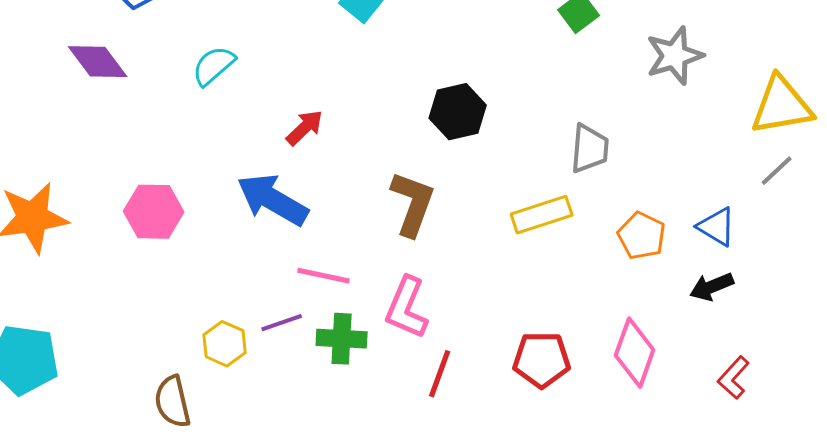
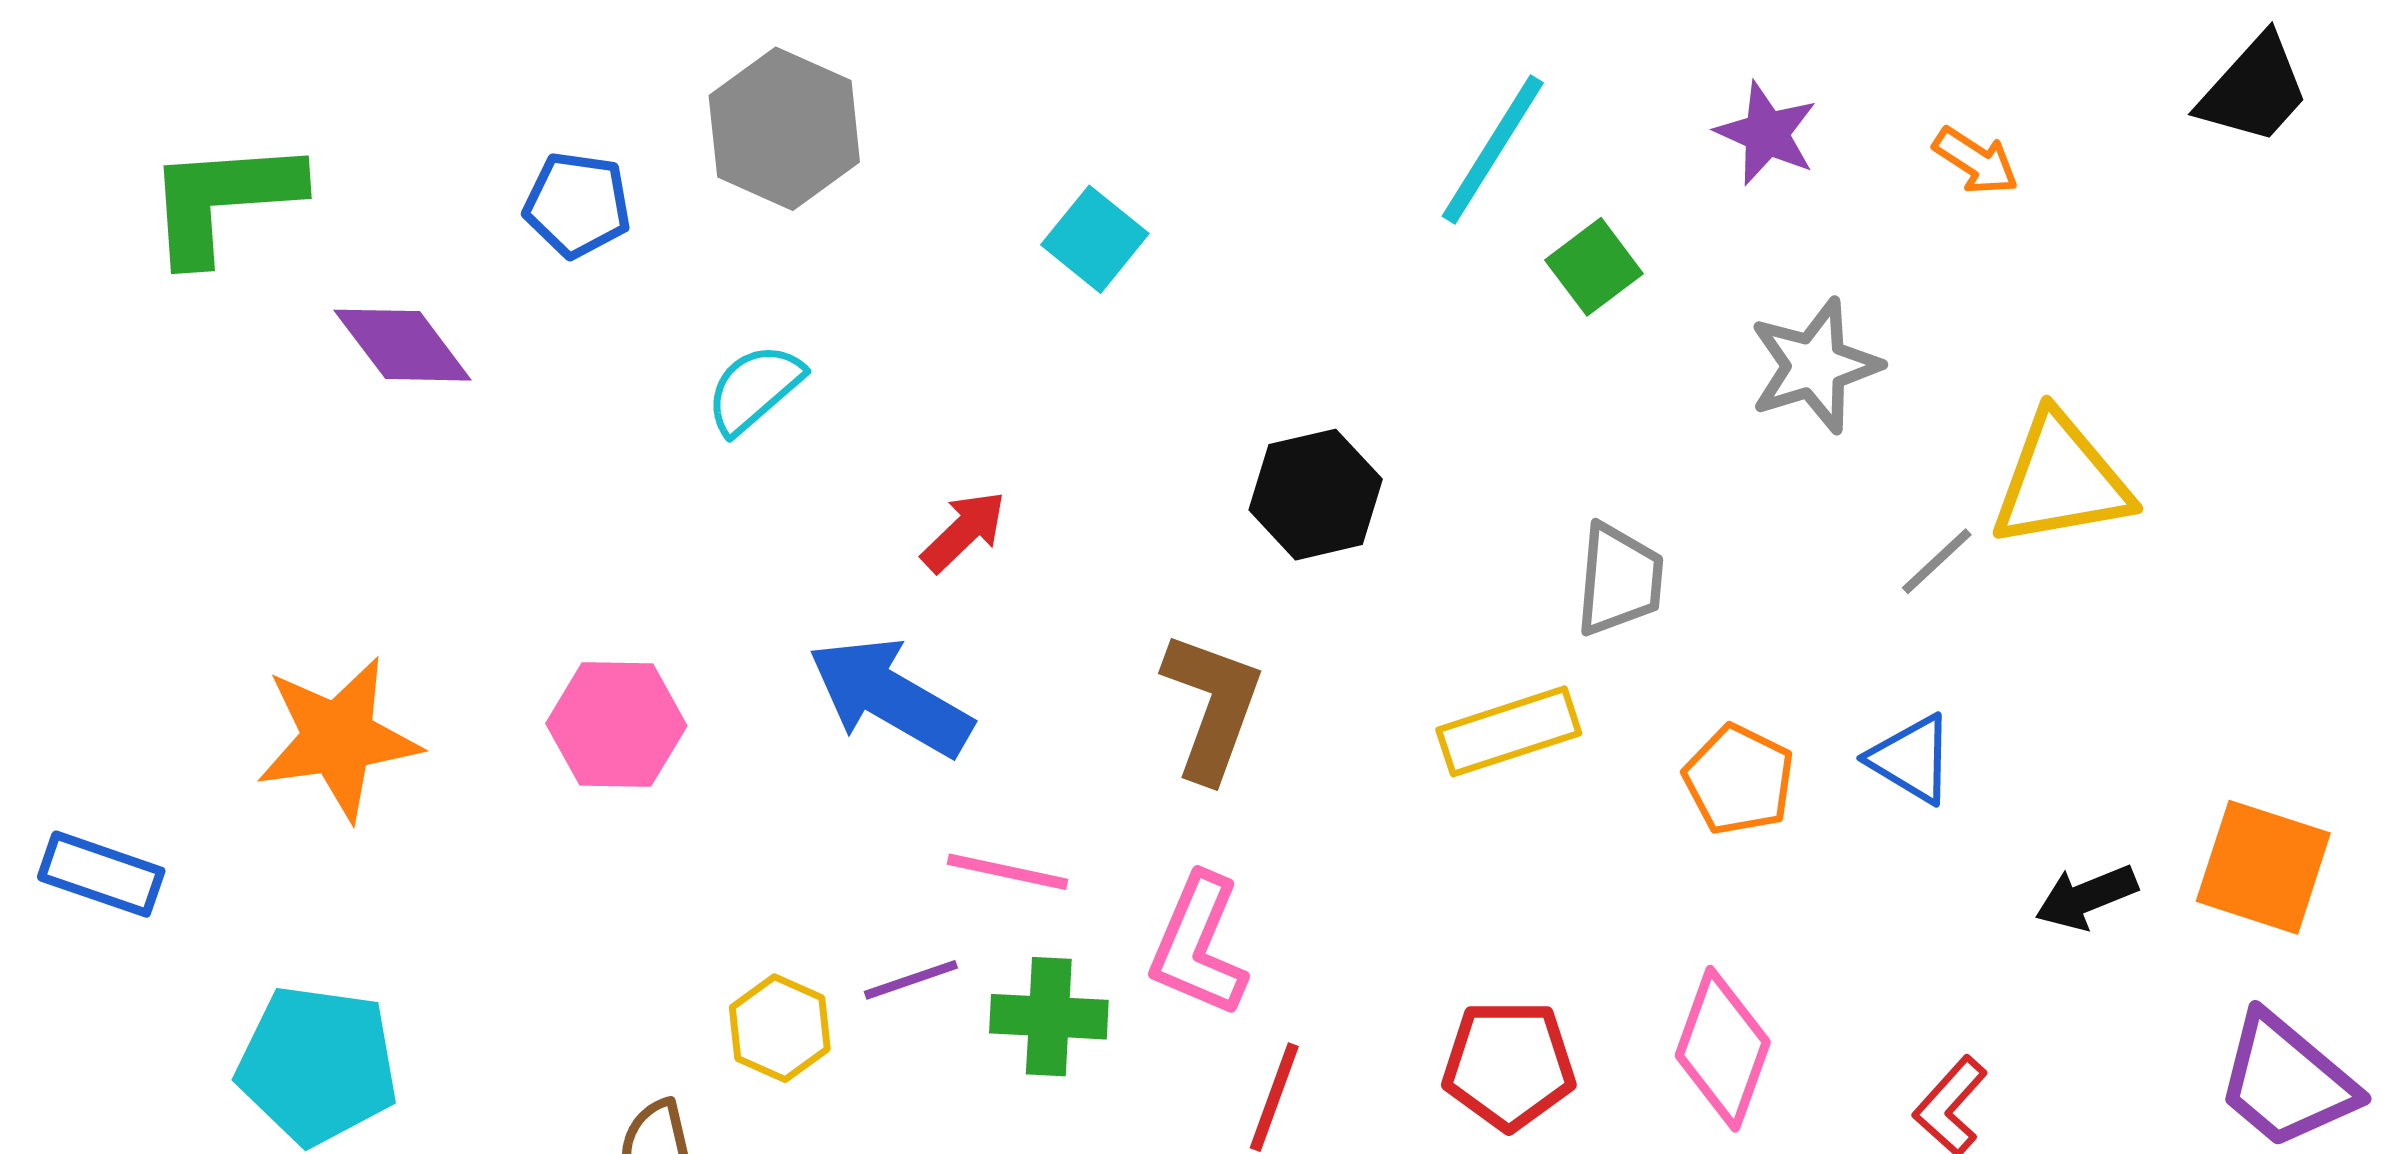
purple diamond: (98, 62) -> (403, 345), moved
gray line: (777, 171) -> (1937, 561), moved
black arrow: (712, 287) -> (2086, 897), moved

